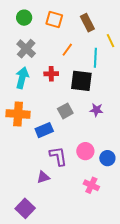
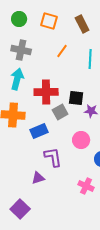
gray cross: (26, 49) -> (21, 50), turned -30
red cross: (51, 74) -> (46, 92), moved, size x1.6
black square: (81, 81) -> (76, 98), moved, size x0.7
pink circle: (85, 151) -> (81, 140), moved

